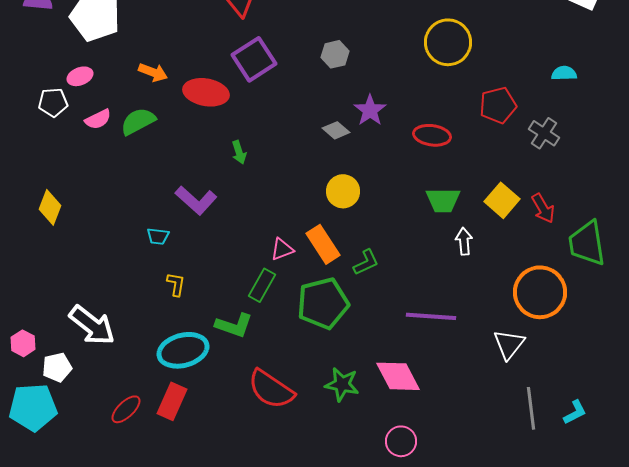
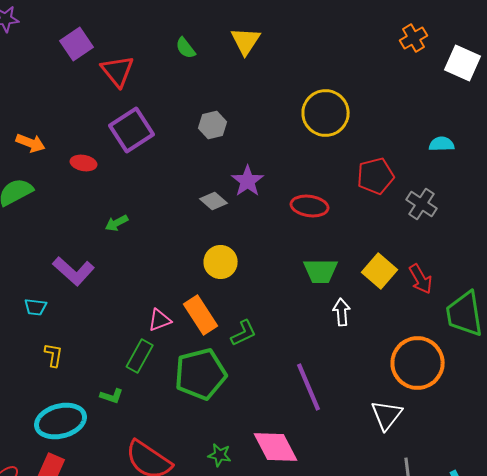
red ellipse: (206, 92) -> (84, 163), size x0.6
green arrow: (239, 152) -> (117, 223), turned 80
purple line: (431, 316) -> (309, 387), turned 63
green L-shape: (234, 325) -> (112, 396), size x0.6
green star: (342, 384) -> (220, 455), size x0.7

